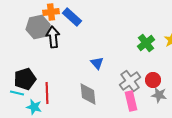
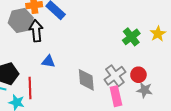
blue triangle: (97, 63) -> (48, 61), moved, turned -40
gray diamond: (88, 94) -> (86, 80), moved

